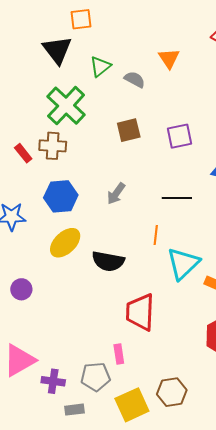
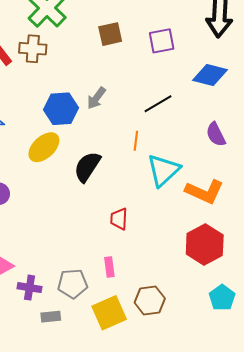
blue hexagon: (61, 196) -> (61, 109), moved
black line: (177, 198) -> (158, 104), turned -32
black semicircle: (108, 261) -> (87, 167), turned 112
red trapezoid: (140, 312) -> (119, 219), size x0.6
pink rectangle: (119, 354) -> (109, 267), moved

